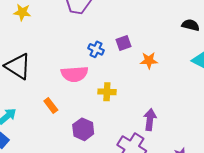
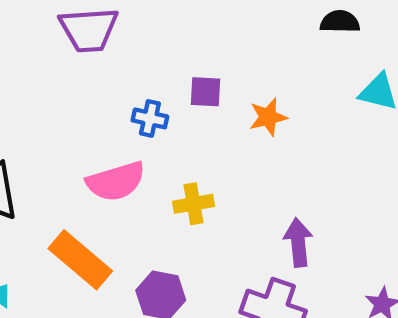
purple square: (123, 43) -> (206, 92), turned 35
orange rectangle: (51, 105) -> (80, 260), size x1.8

